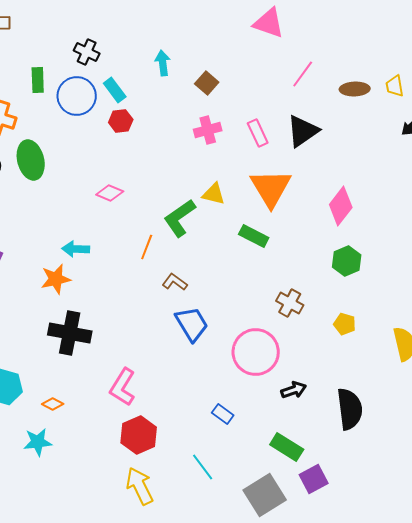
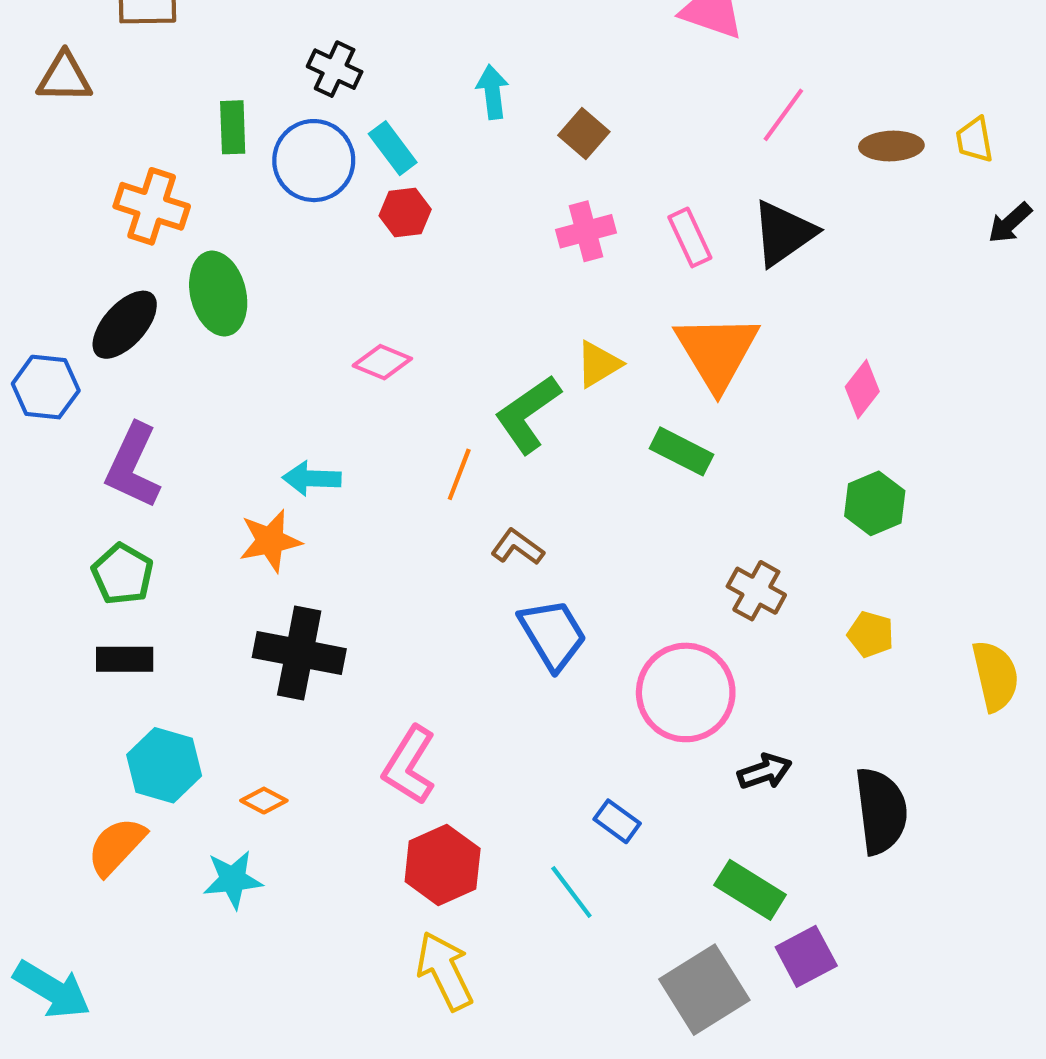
yellow triangle: (214, 194) -> (598, 364), turned -45
pink diamond: (341, 206) -> (862, 389), size x0.7
cyan line: (203, 467) -> (571, 892), moved

